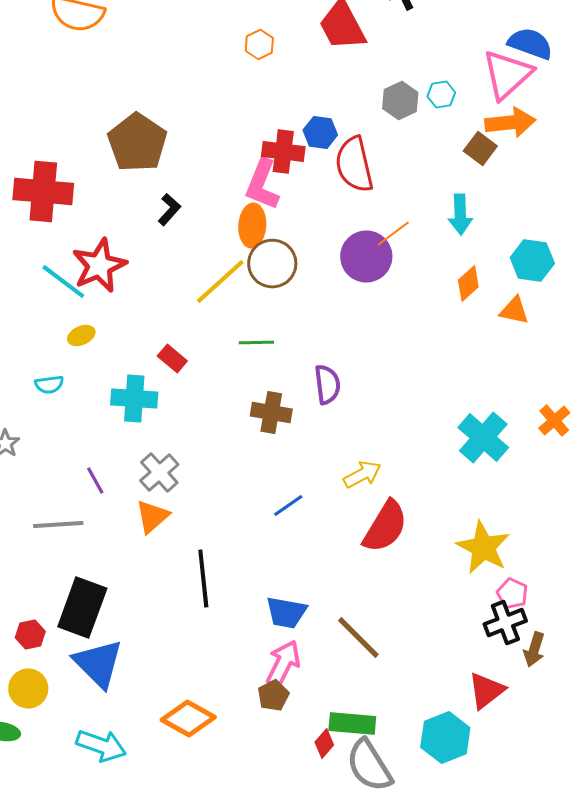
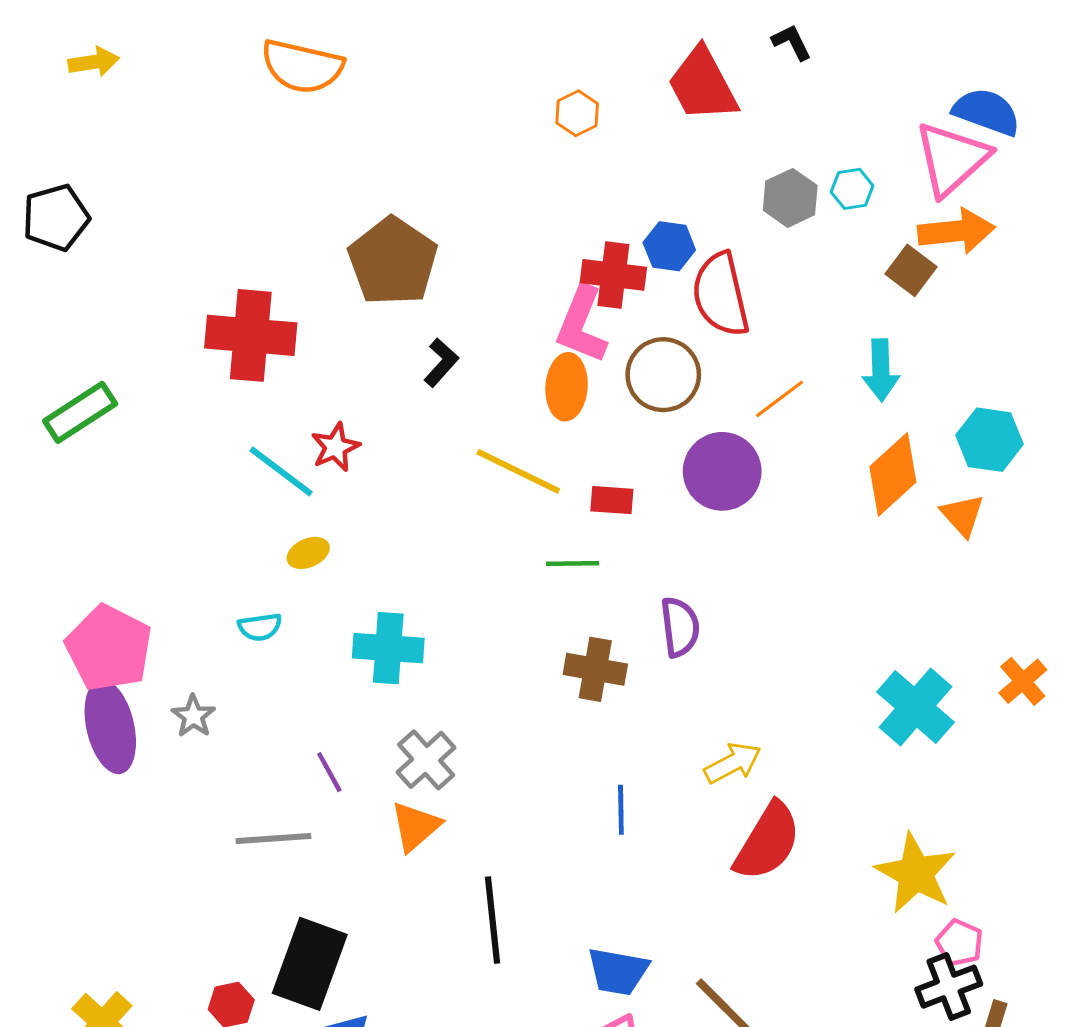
purple circle: (366, 256) -> (722, 471), moved
brown circle: (272, 264) -> (663, 375), moved
red star: (99, 266) -> (335, 447), size x0.6
yellow line: (220, 282) -> (518, 471), turned 68
orange diamond: (468, 284) -> (893, 474), size x1.5
orange triangle: (514, 310) -> (962, 515), turned 36
red rectangle: (172, 358) -> (612, 500), moved, turned -36
blue line: (288, 506) -> (621, 810), turned -56

